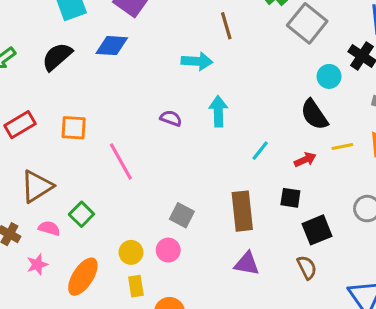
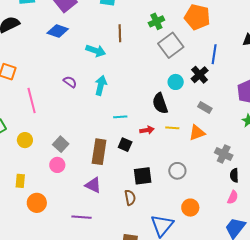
blue diamond: (112, 46) -> (58, 31), moved
cyan line: (260, 151) -> (120, 117), turned 32
black square: (290, 198) -> (125, 145), moved
pink circle: (168, 250) -> (57, 165), moved
yellow circle: (131, 252) -> (25, 140), moved

